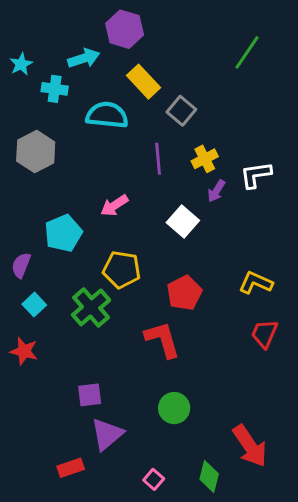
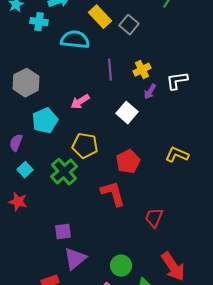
gray square: (181, 111) -> (129, 25), moved
gray hexagon: (36, 152) -> (26, 83), moved
red trapezoid: (264, 334) -> (154, 218), moved
green circle: (174, 408) -> (121, 266), moved

